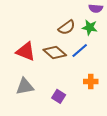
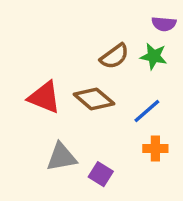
blue line: (80, 50) -> (147, 111), moved
gray triangle: (25, 86) -> (61, 157), moved

